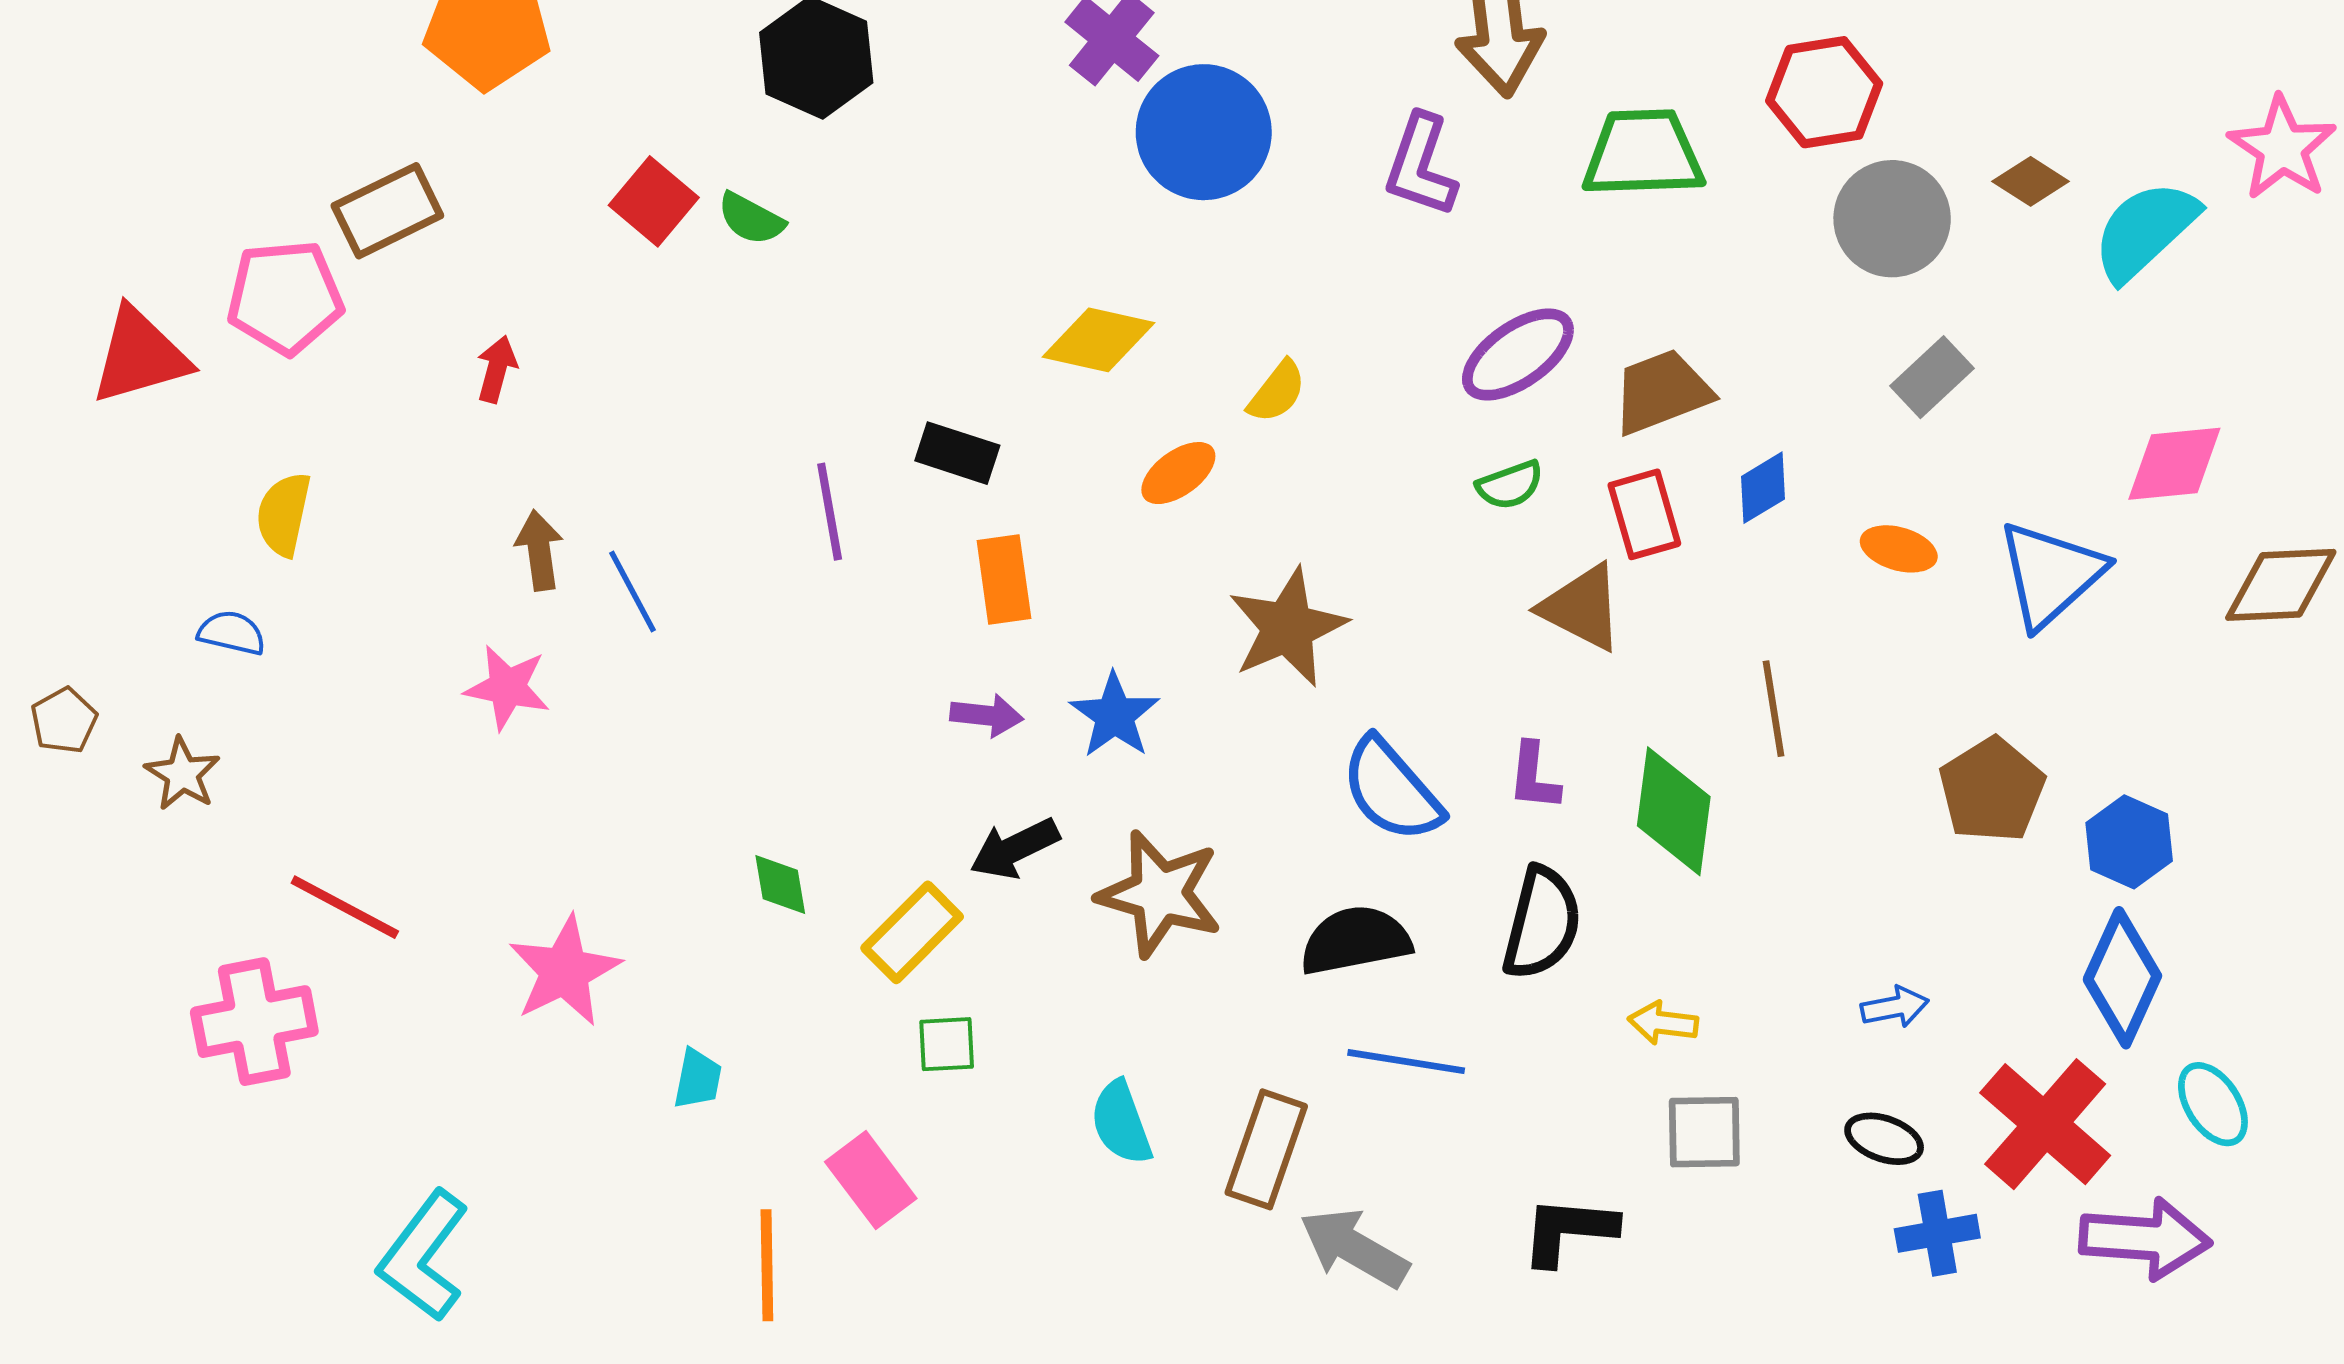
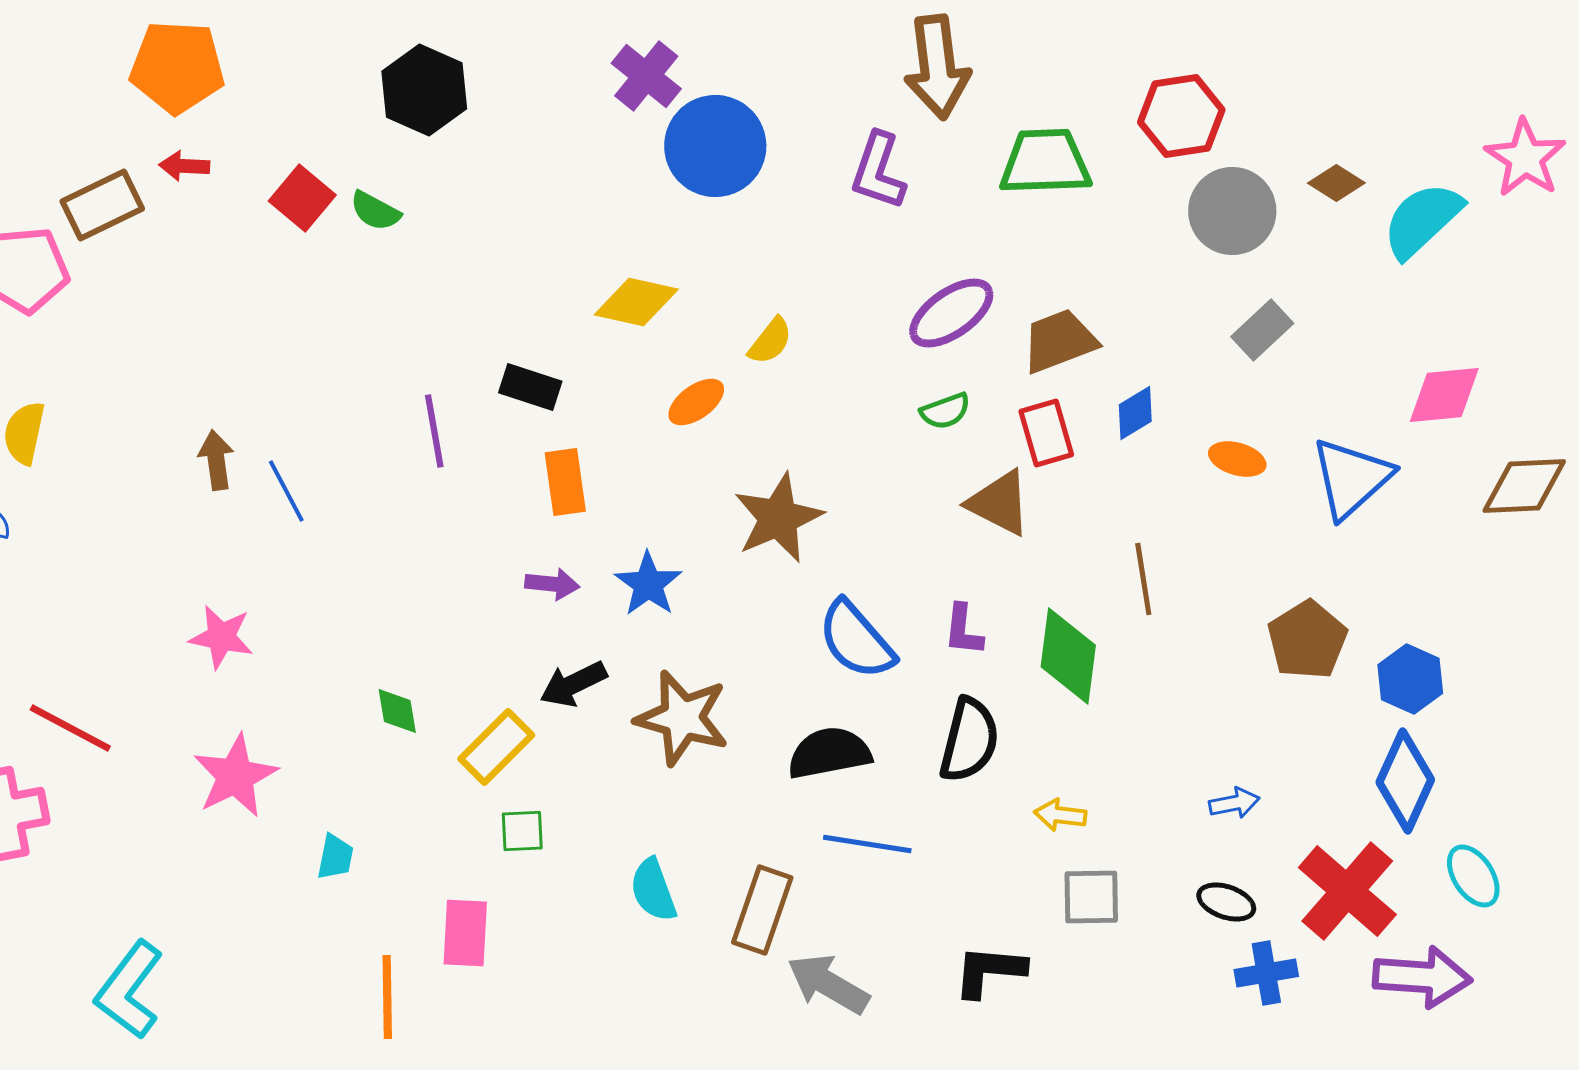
red arrow: (497, 369) -> (184, 166), moved, turned -102
pink star: (507, 687) -> (221, 637), moved
pink rectangle: (871, 1180) -> (465, 933), turned 40

